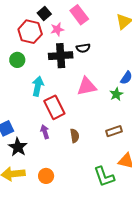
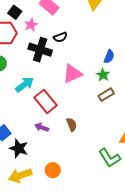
black cross: (61, 56) -> (40, 50), turned 35
cyan arrow: (38, 86) -> (25, 85), turned 54
brown rectangle: (114, 131) -> (106, 95), moved
purple arrow: (45, 132) -> (42, 127), turned -40

